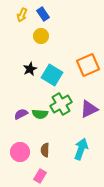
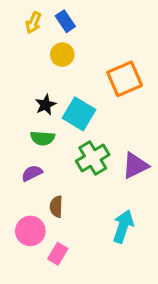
orange square: (88, 65) -> (125, 79), moved
green semicircle: (40, 114) -> (43, 138), moved
brown semicircle: (45, 150) -> (56, 207), moved
pink rectangle: (40, 176) -> (58, 254), moved

